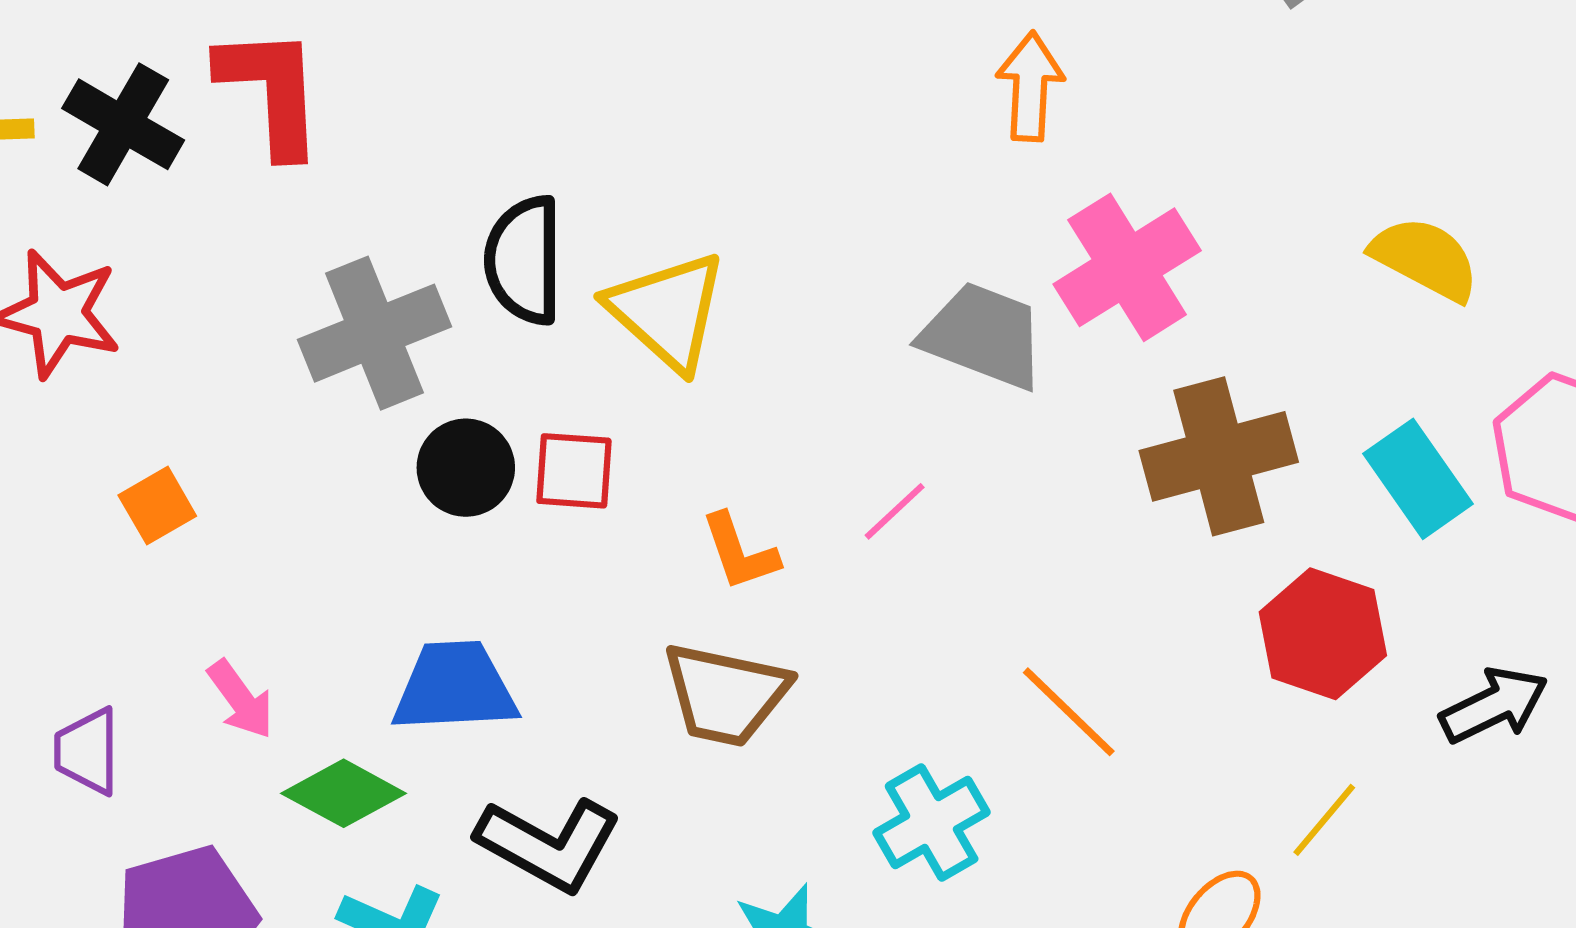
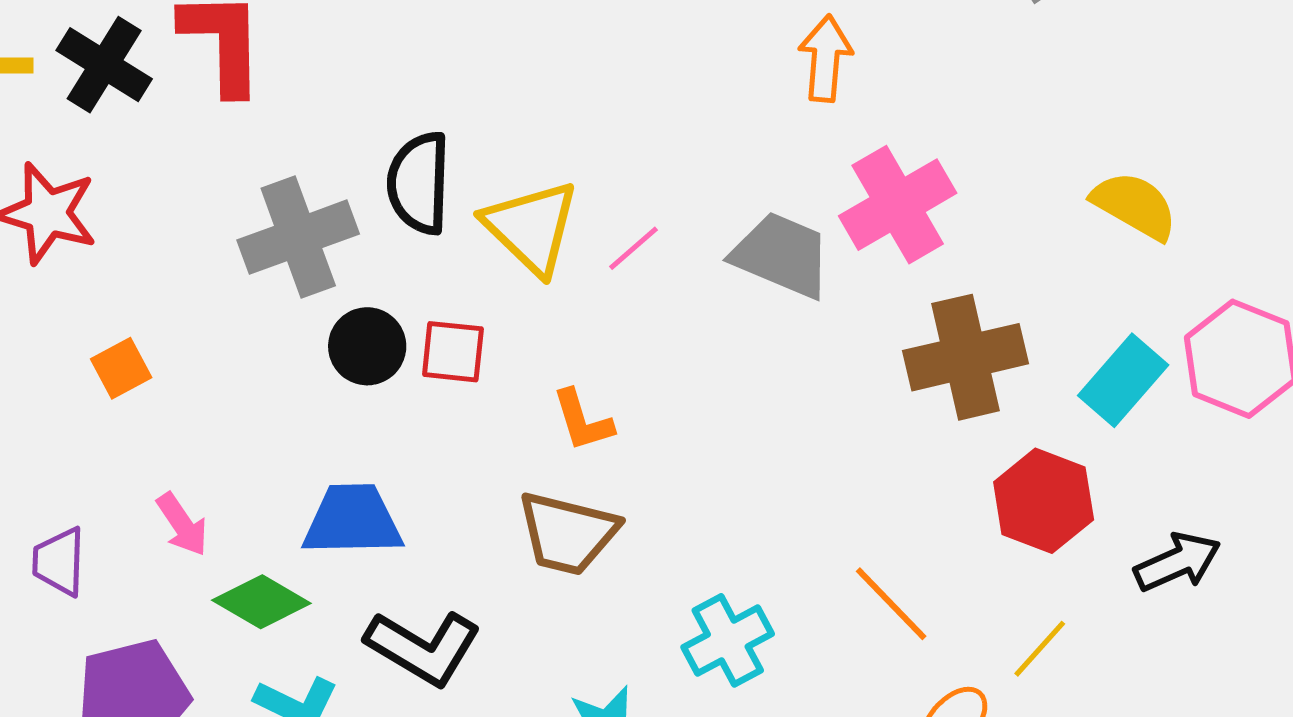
cyan rectangle: (1418, 479) -> (1123, 380), turned 74
pink line: (895, 511) -> (633, 248), moved
orange line: (1069, 712) -> (891, 604), moved

